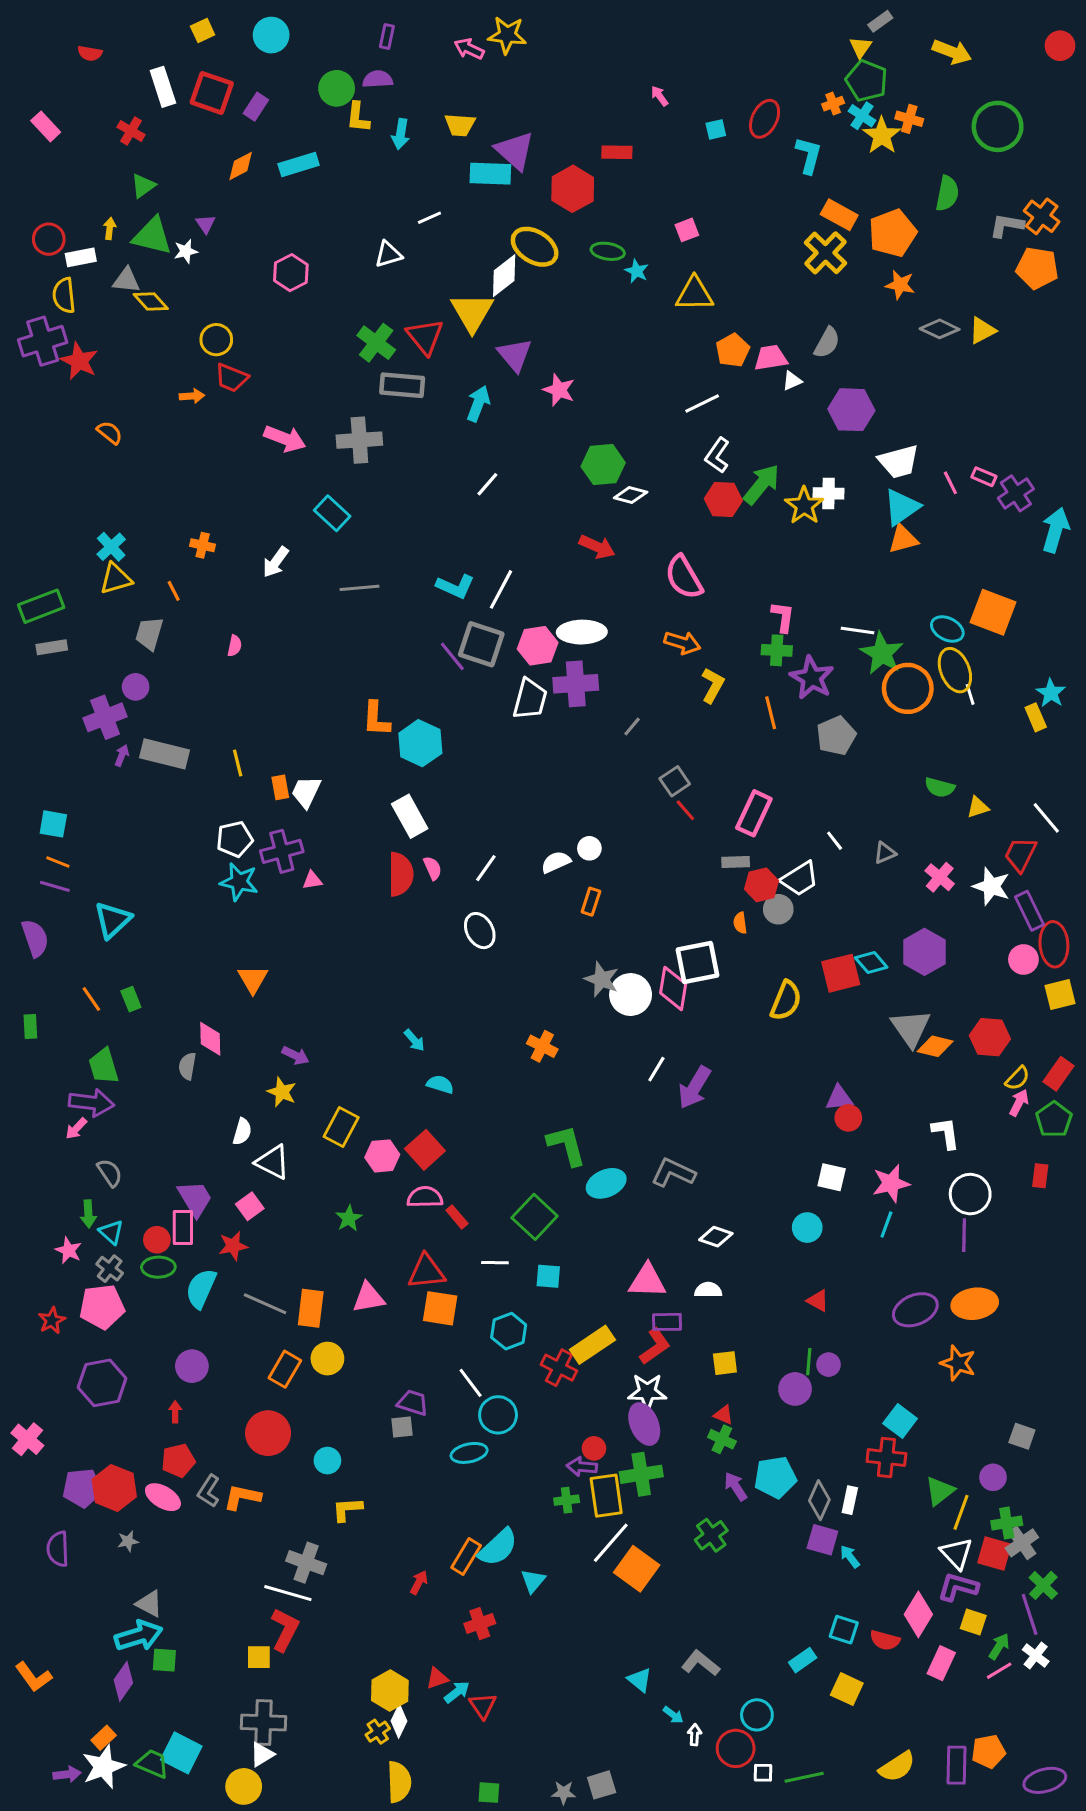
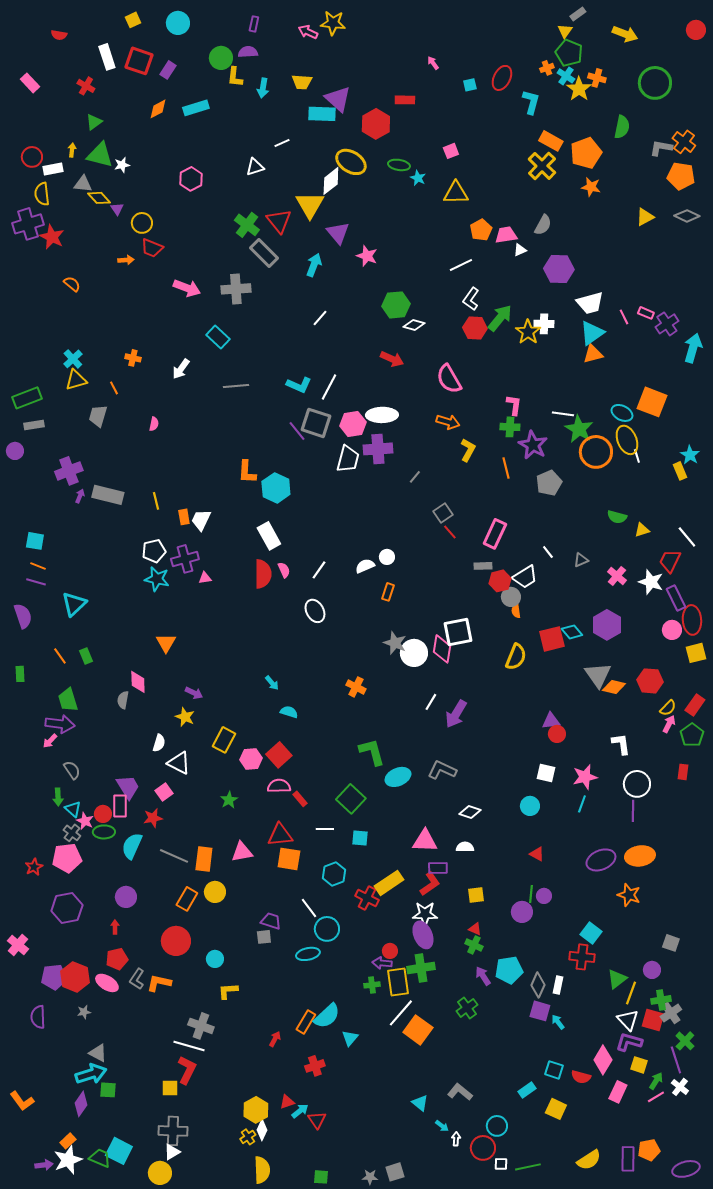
purple triangle: (206, 224) -> (117, 209), moved
gray diamond: (940, 329) -> (687, 216), moved
gray rectangle: (402, 385) -> (264, 253), turned 40
purple circle: (136, 687) -> (15, 451), moved
orange semicircle: (740, 923) -> (516, 611), moved
pink star: (69, 1250) -> (85, 821), moved

